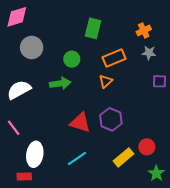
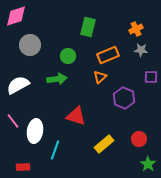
purple hexagon: (111, 119) -> (124, 98), moved
white ellipse: (35, 154) -> (35, 131), moved
yellow rectangle: (124, 157) -> (104, 144), moved
cyan line: (77, 158) -> (55, 150), moved, turned -36

